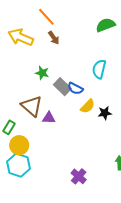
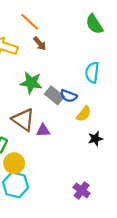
green semicircle: (106, 25) -> (94, 24), turned -96
green star: (42, 73) -> (31, 83), size x1.5
black star: (105, 113) -> (95, 139), moved

